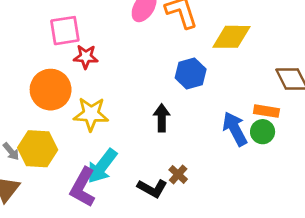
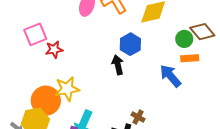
orange circle: (51, 90) -> (46, 101), moved
black arrow: (162, 118) -> (118, 65), moved
green circle: (263, 132) -> (184, 39), moved

